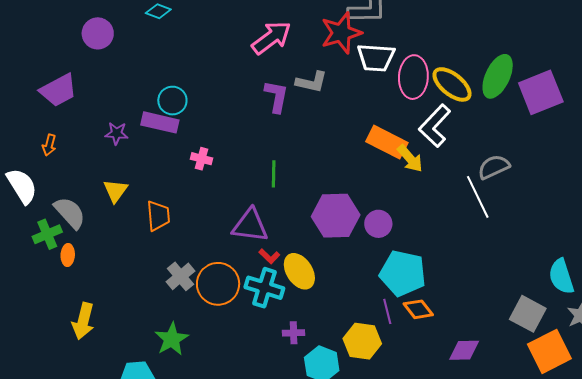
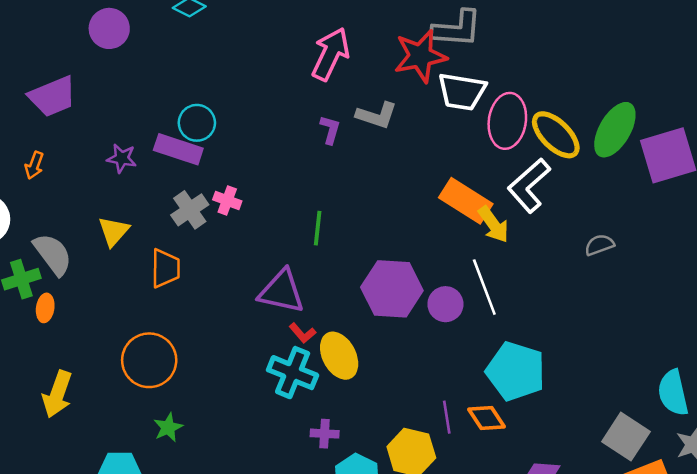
pink arrow: (271, 38) -> (331, 54), turned -33
purple L-shape: (276, 96) -> (330, 130), size x0.7
gray semicircle: (494, 167) -> (599, 245), size x0.7
white line: (478, 197) -> (484, 287), moved
cyan pentagon: (403, 273) -> (516, 371), moved
gray cross: (180, 276) -> (190, 210), moved
orange circle: (218, 284) -> (149, 360), moved
green star: (172, 339) -> (168, 427), size x0.7

